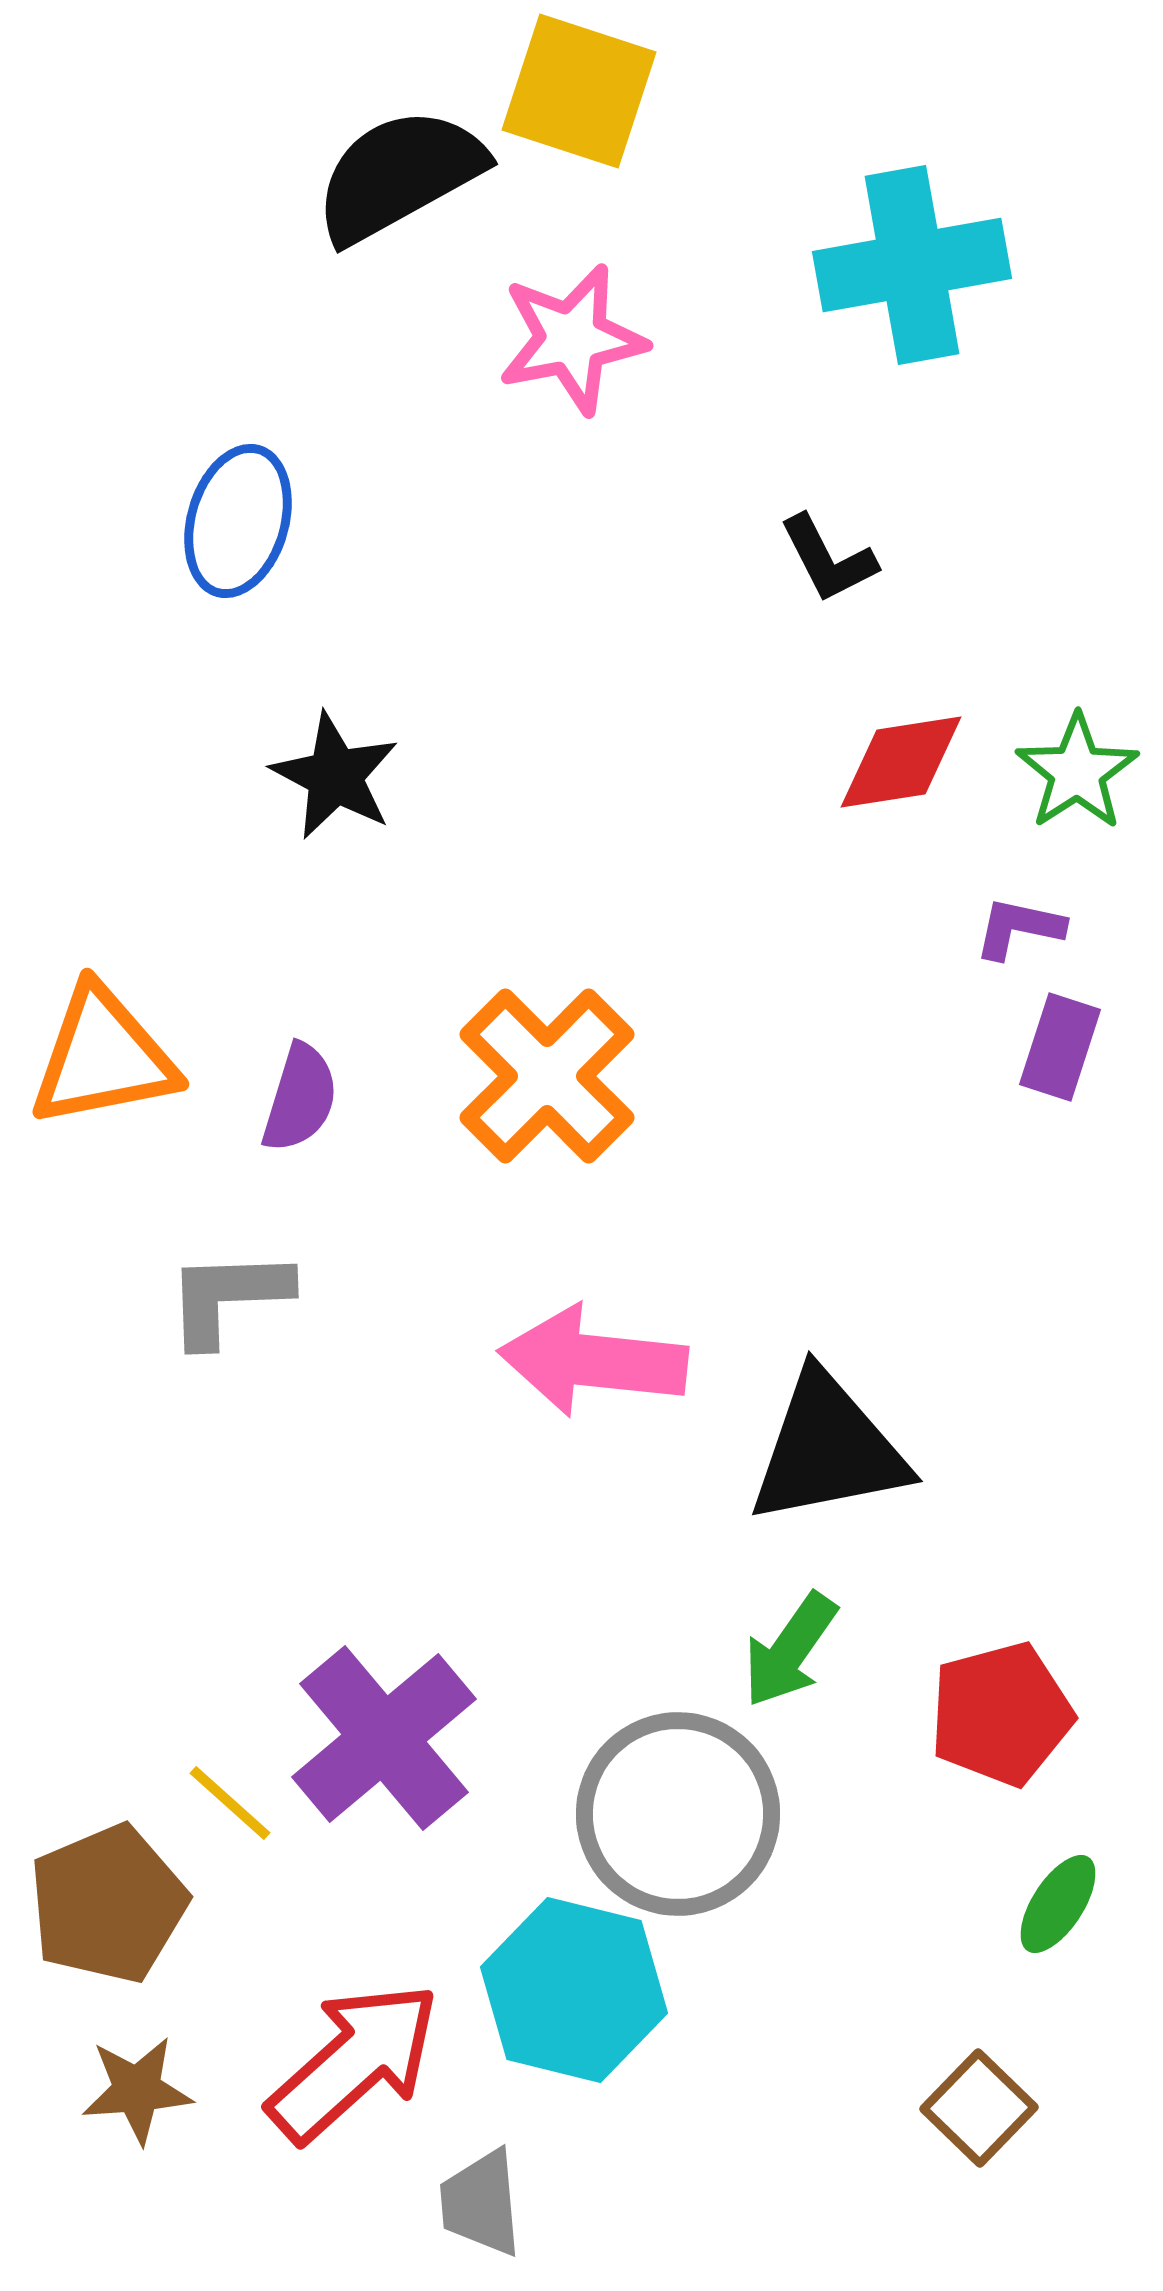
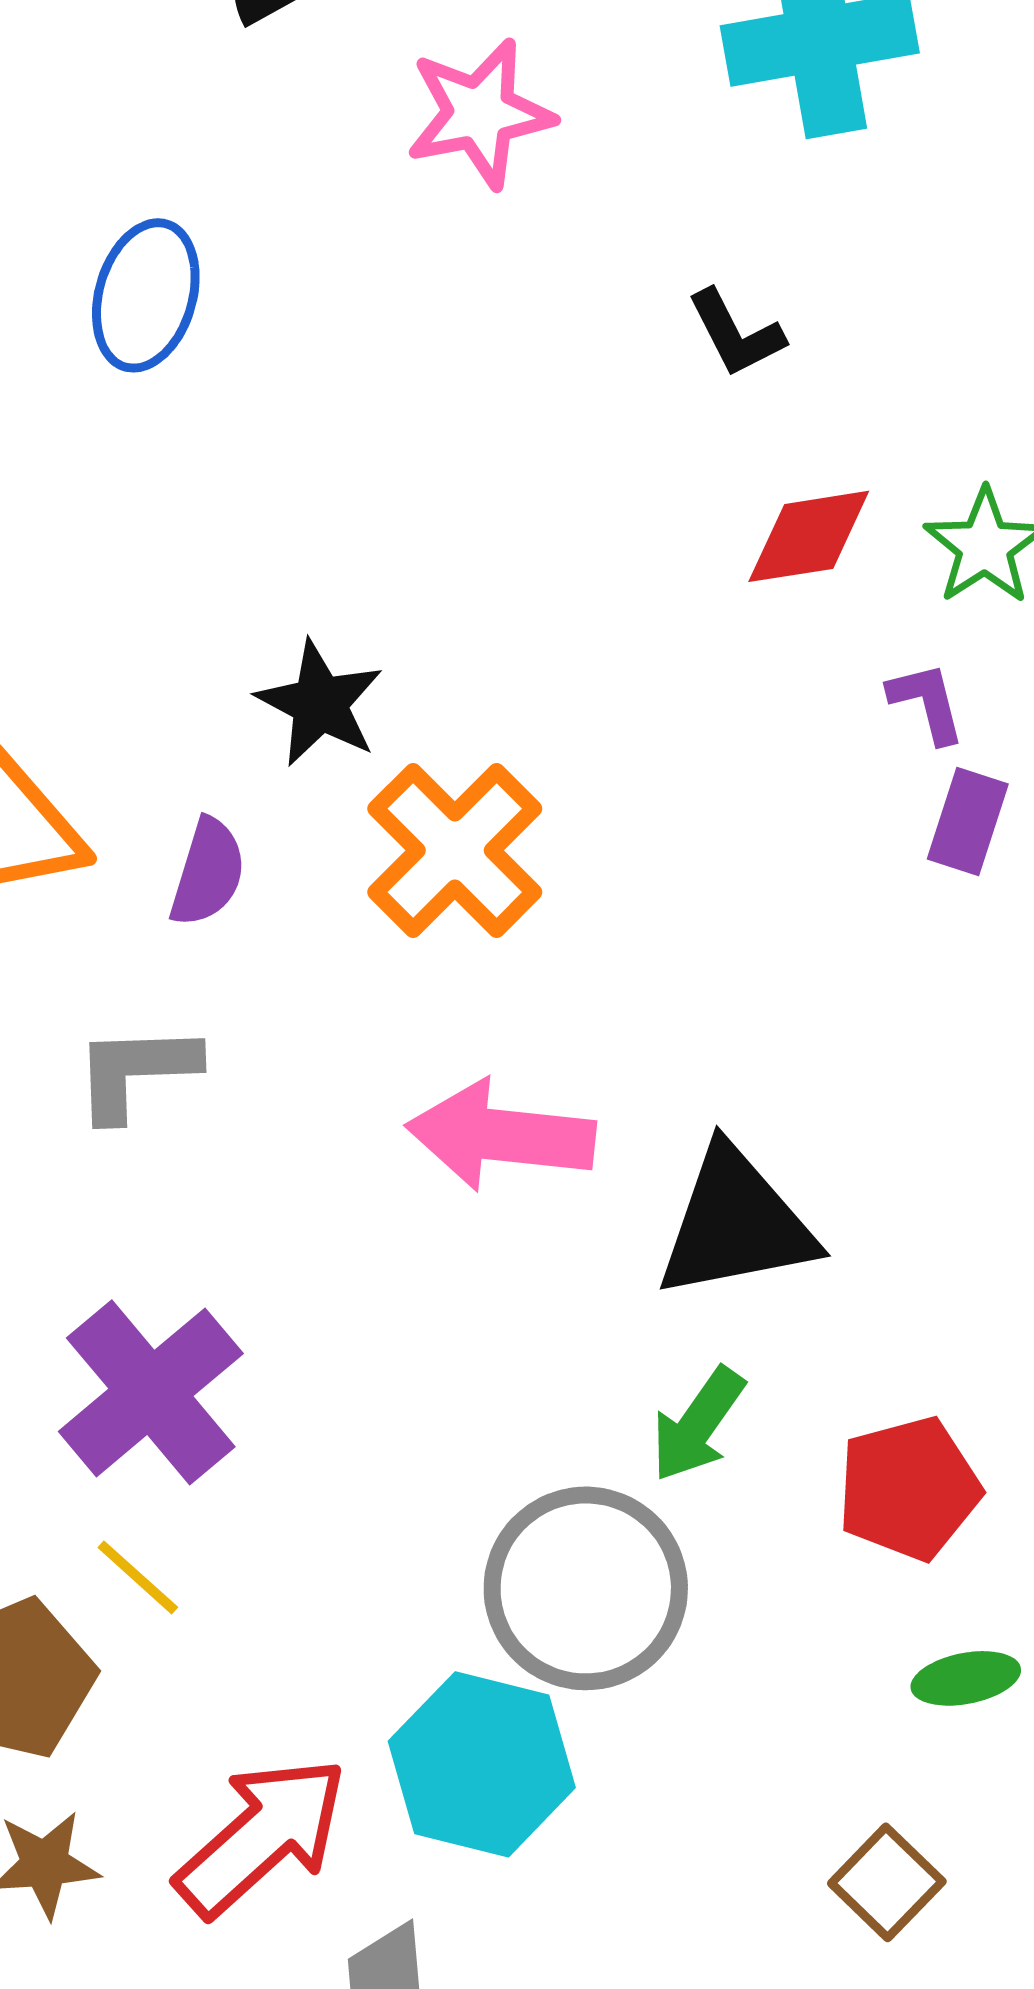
black star: (335, 776) -> (320, 703), moved
purple L-shape: (1019, 928) -> (927, 702), turned 64
purple cross: (384, 1738) -> (151, 1392), moved
green ellipse: (1058, 1904) -> (966, 1678), turned 46

